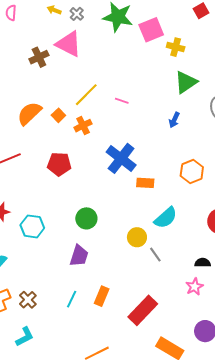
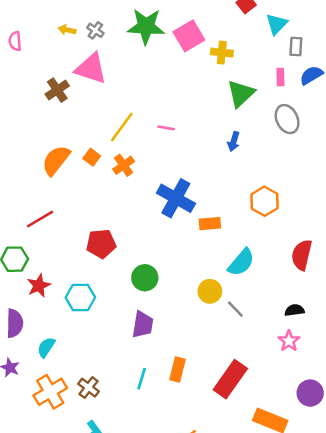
red pentagon: (59, 164) -> (101, 244), moved

